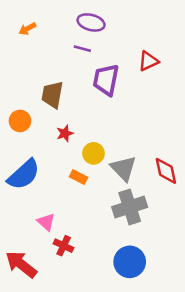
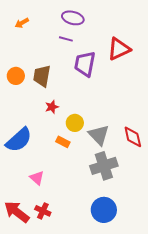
red triangle: (148, 61) -> (119, 49), size x1.4
orange circle: (20, 121) -> (16, 76), moved
red cross: (64, 246) -> (43, 211), moved

